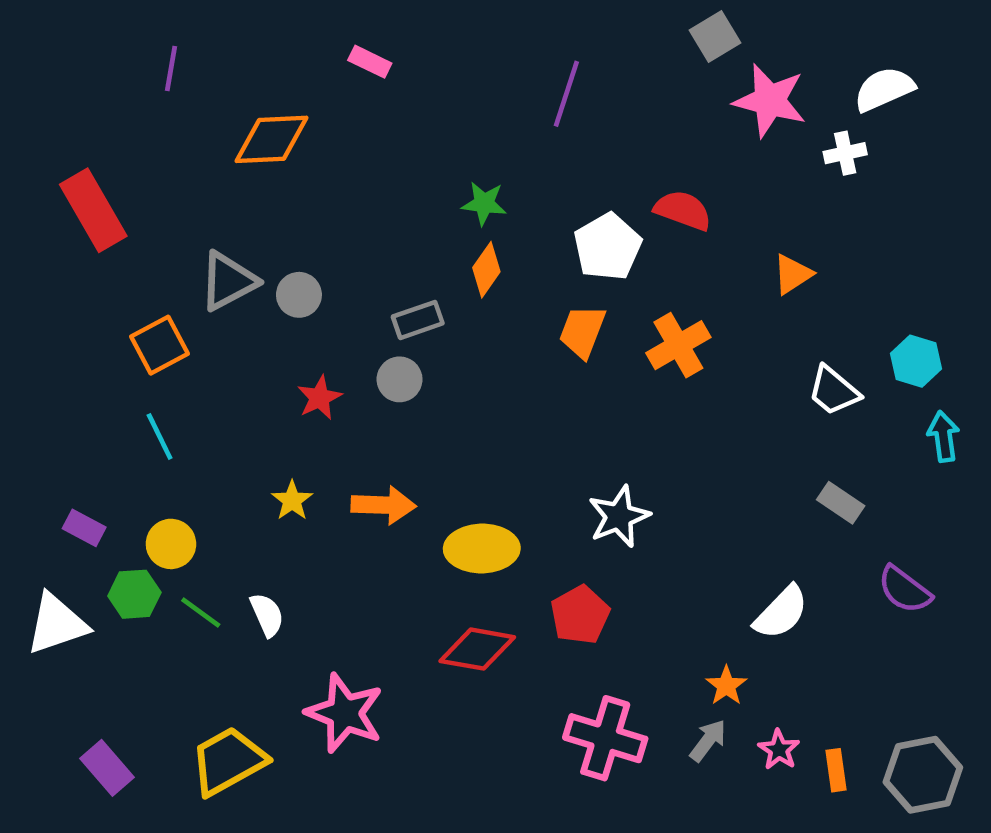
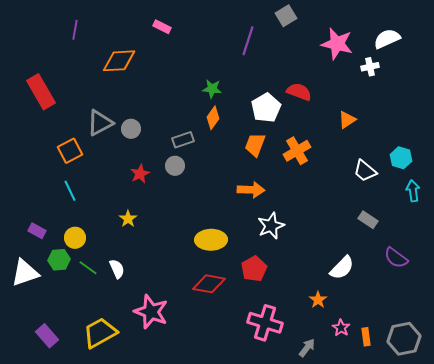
gray square: (715, 37) -> (286, 16), moved
orange arrow: (384, 505) -> (251, 190), moved
gray arrow: (708, 740) -> (307, 348), moved

